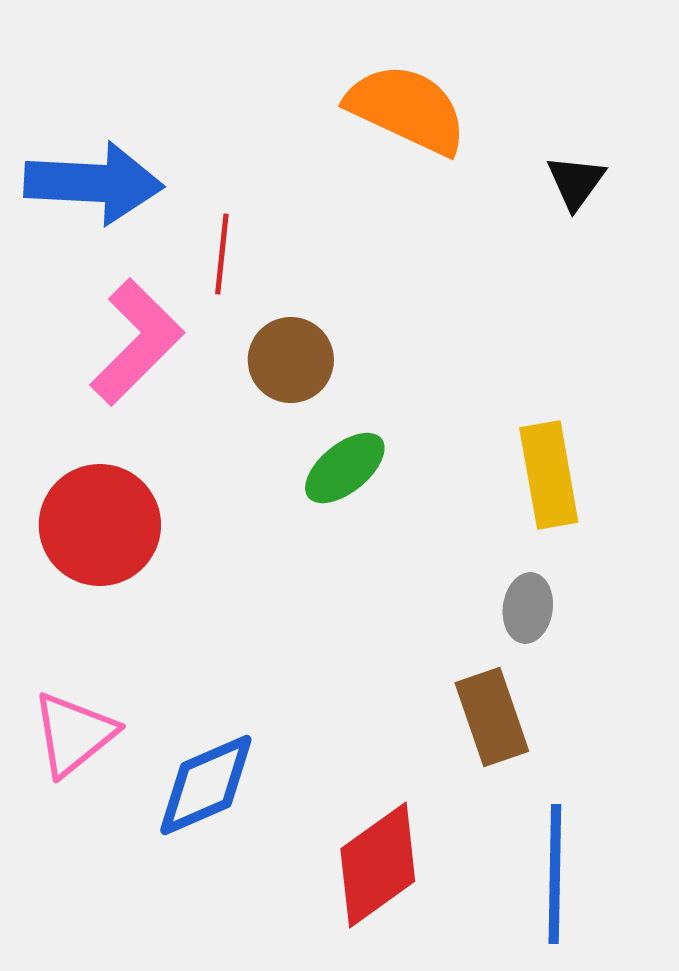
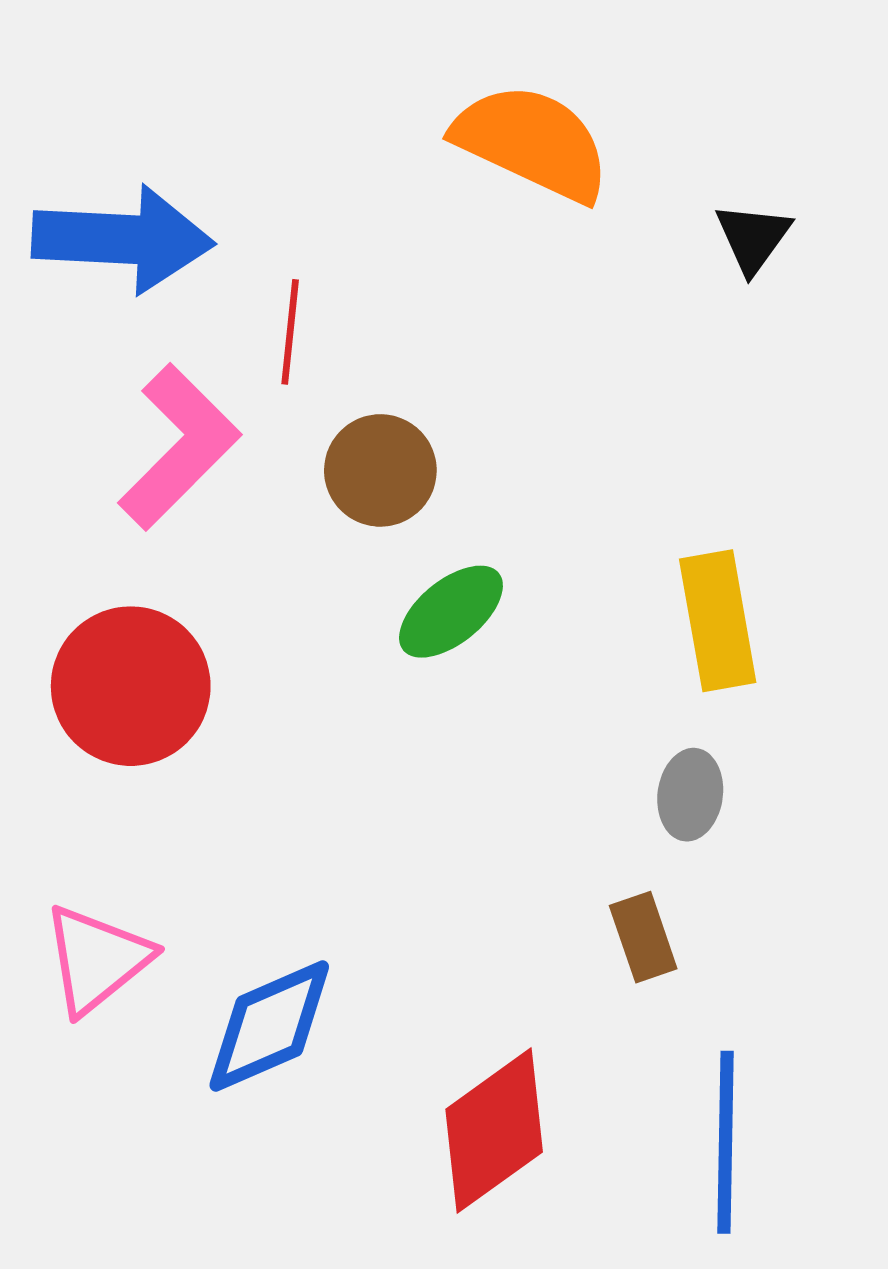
brown rectangle: (492, 717) -> (643, 937), size x0.7

